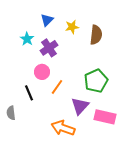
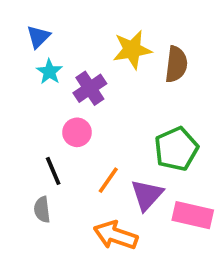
blue triangle: (47, 20) -> (38, 37), moved
yellow star: (72, 27) -> (132, 50), size x1.5
orange line: (57, 87) -> (108, 180), moved
gray semicircle: (11, 113) -> (42, 210), moved

